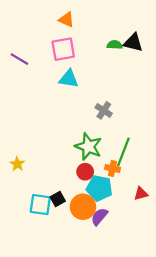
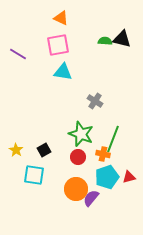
cyan pentagon: (99, 188) -> (107, 177), moved, turned -30
black square: (58, 199) -> (44, 150), moved
cyan square: (40, 205) -> (34, 175), moved

